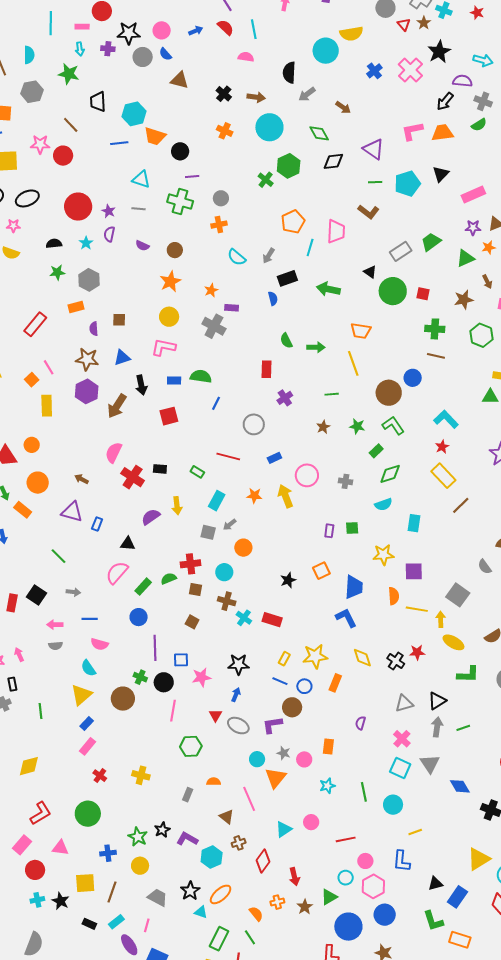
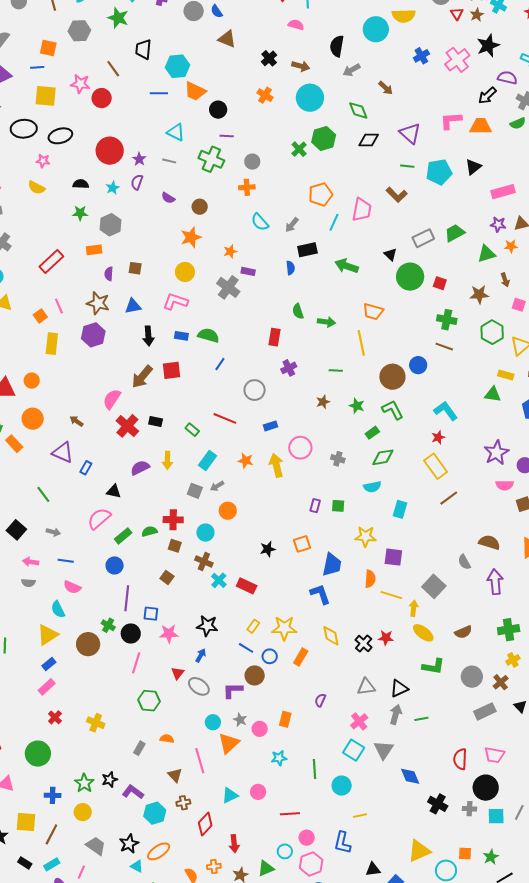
brown arrow: (117, 406) -> (142, 377), moved

